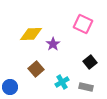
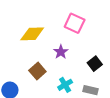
pink square: (83, 24) -> (75, 23), moved
purple star: (53, 44) -> (61, 52), moved

